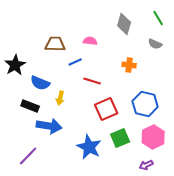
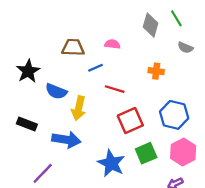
green line: (158, 18) -> (176, 18), moved
yellow arrow: (60, 98) -> (79, 108), size x1.5
black rectangle: (30, 106) -> (27, 124), moved

